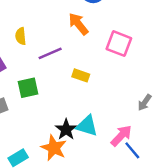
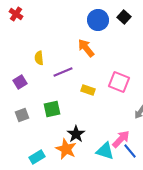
pink square: (119, 44) -> (119, 82), moved
green square: (28, 88) -> (52, 109), moved
cyan triangle: (87, 126) -> (105, 151), moved

